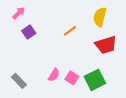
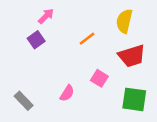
pink arrow: (19, 13) -> (46, 16), moved
pink square: (72, 78) -> (99, 78), moved
green square: (95, 80) -> (134, 99), moved, turned 35

